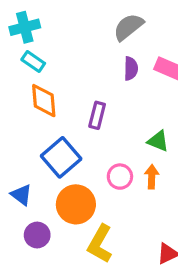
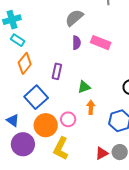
orange diamond: (44, 101) -> (25, 63), turned 45
green triangle: (158, 141) -> (84, 87), moved, turned -40
pink circle: (120, 177) -> (68, 119), moved
purple circle: (37, 235) -> (23, 144), size x1.5

